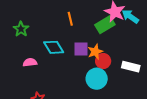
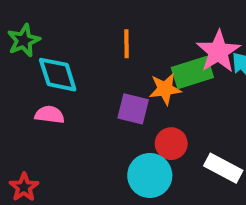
cyan diamond: (54, 47) -> (58, 75), moved
orange star: (95, 52) -> (165, 89), moved
pink semicircle: (30, 62) -> (50, 115), moved

